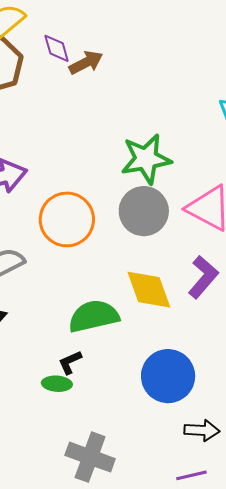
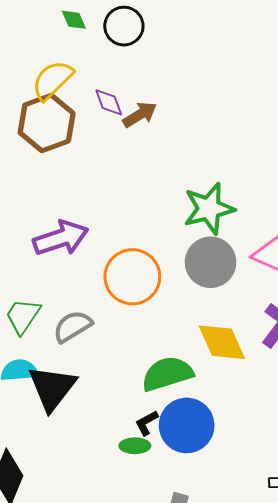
blue circle: (168, 376) -> (187, 425), moved

